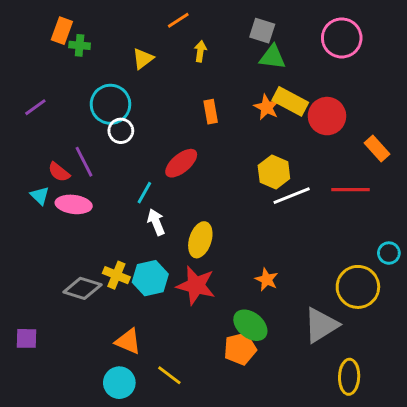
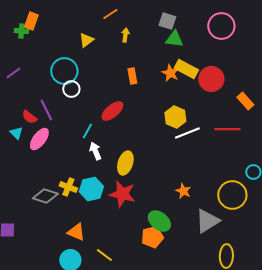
green cross: (80, 45) -> (21, 31), moved
pink ellipse: (74, 204) -> (39, 139), turned -60
orange star: (267, 280) -> (183, 191), moved

